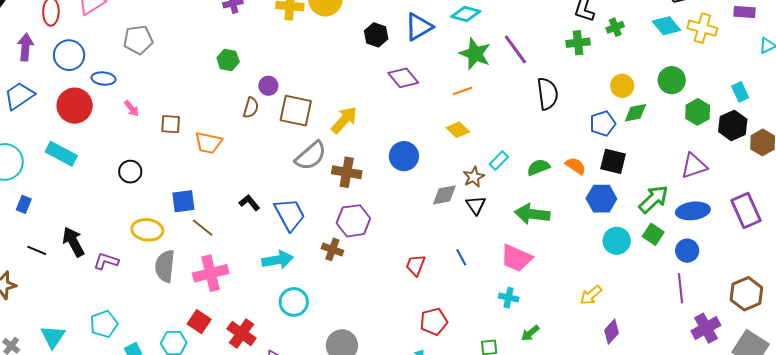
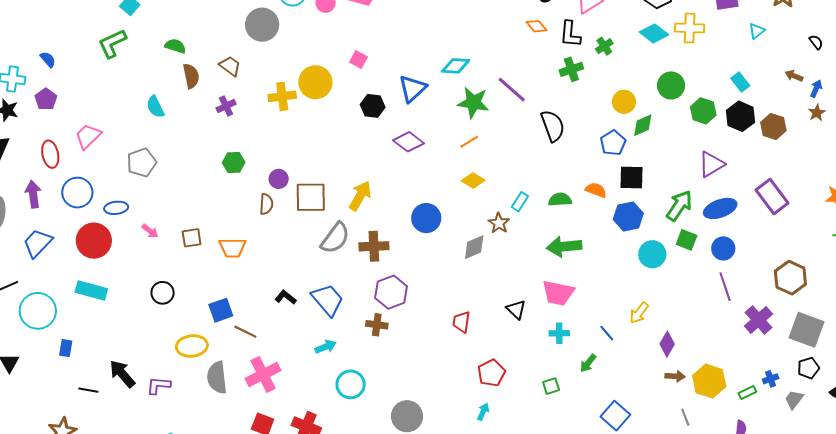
green semicircle: (538, 167) -> (560, 200), turned 30
black triangle: (476, 205) -> (516, 309), moved
blue line: (461, 257) -> (607, 333), moved
cyan arrow: (278, 260) -> (326, 347), size x0.7

